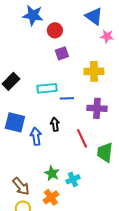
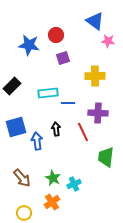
blue star: (33, 15) -> (29, 45), moved
blue square: (15, 122) -> (16, 127), turned -30
red line: (82, 138) -> (83, 132), moved
brown arrow: (21, 186) -> (22, 178), moved

